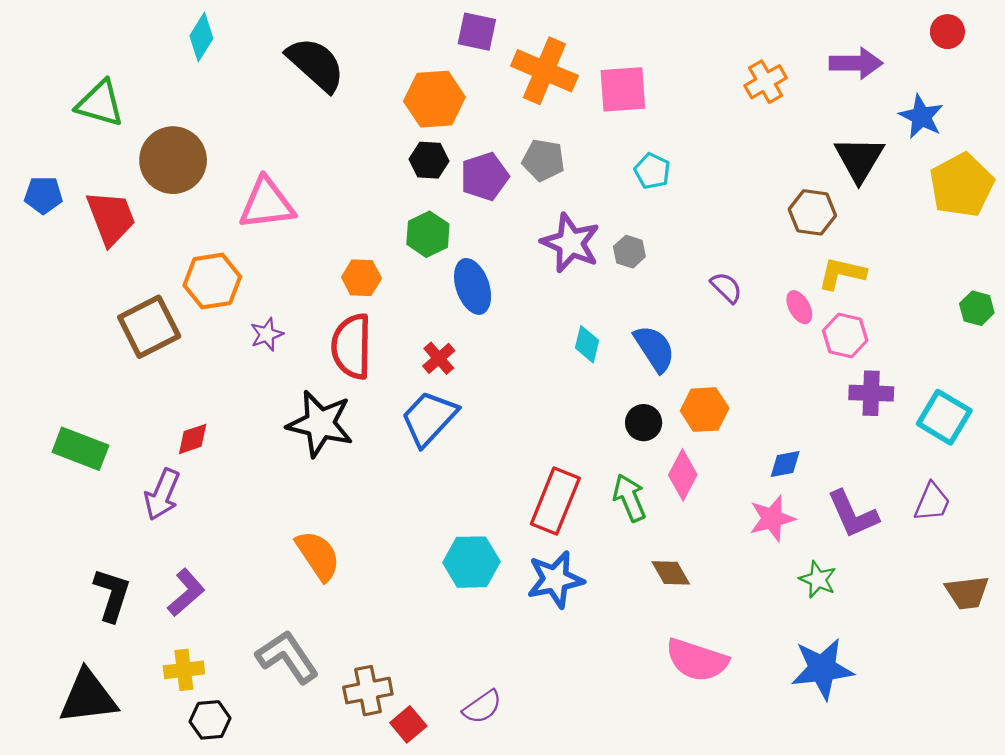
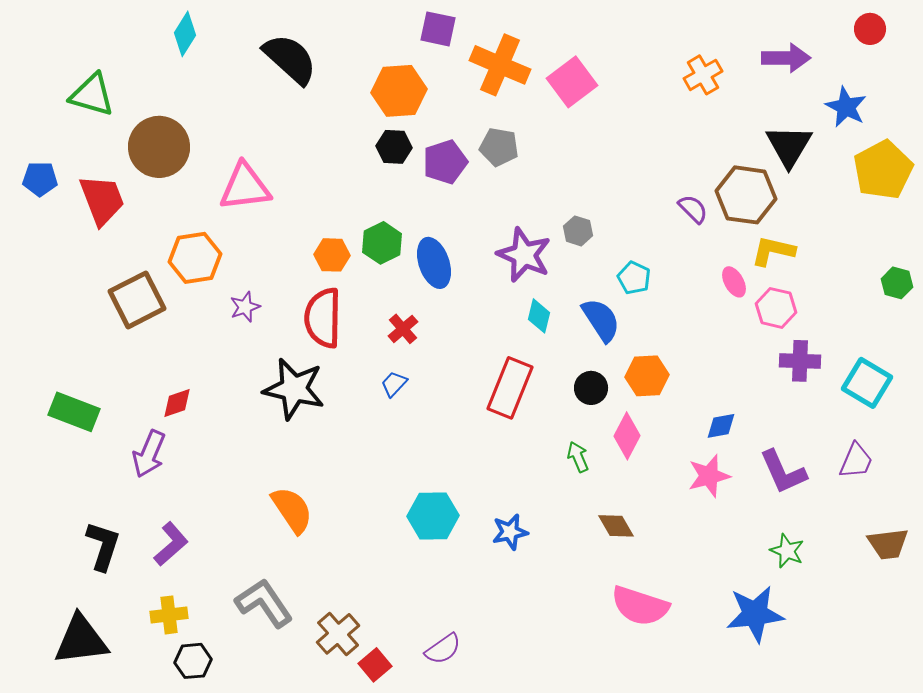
pink square: (623, 89) -> (572, 82), turned -33
cyan pentagon: (652, 171) -> (634, 278), moved
brown hexagon: (812, 212) -> (746, 195), size x1.4
green hexagon: (428, 234) -> (382, 243), moved
purple star: (571, 243) -> (524, 255), moved
purple semicircle: (726, 288) -> (693, 209), moved
blue trapezoid: (429, 418) -> (394, 384), size x0.5
green arrow: (629, 498) -> (578, 457), size x0.7
red rectangle: (555, 501) -> (510, 388), moved
blue star: (555, 579) -> (510, 532), size x0.7
green star: (818, 579) -> (787, 551), moved
brown cross: (368, 691) -> (338, 634), turned -30

